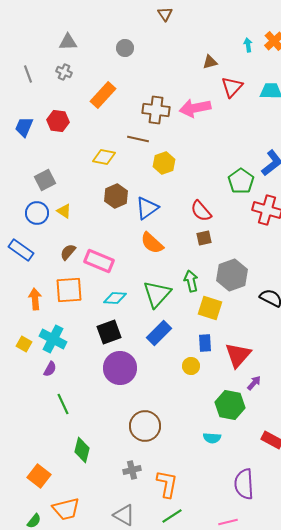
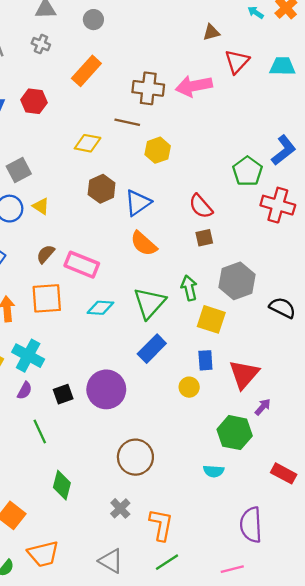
cyan arrow: (248, 45) -> (256, 13), turned -48
gray circle: (125, 48) -> (93, 20), moved
black square: (109, 332) -> (63, 394), moved, size x0.7
gray cross: (132, 470) -> (120, 508), turned -30

